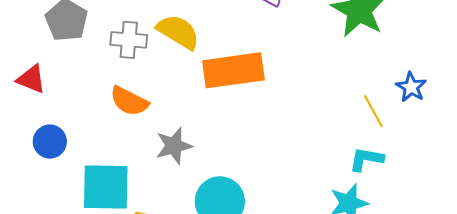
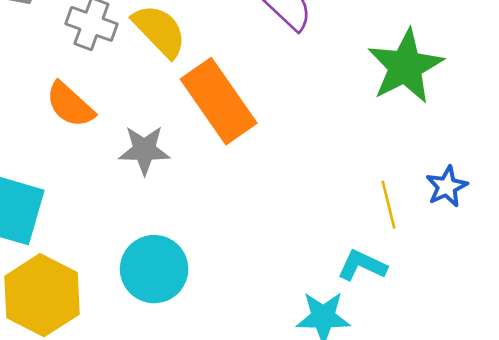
orange rectangle: (233, 70) -> (219, 101), turned 48
gray star: (174, 146) -> (144, 150), moved

